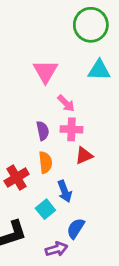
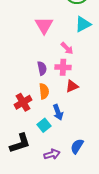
cyan triangle: (99, 70) -> (83, 24), turned -30
pink arrow: (66, 103) -> (67, 48), moved
blue semicircle: (76, 228) -> (77, 146), moved

